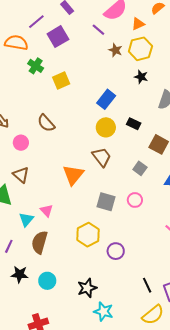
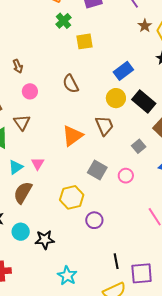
brown semicircle: (46, 123) -> (71, 84), moved
black rectangle: (134, 124) -> (144, 102), size x1.6
black star: (87, 288) -> (45, 240), moved

